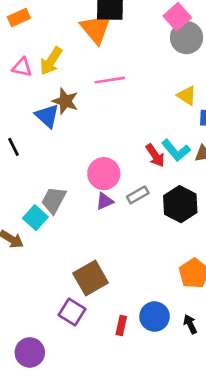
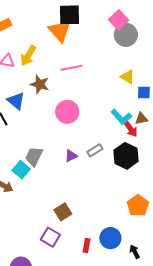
blue triangle: (47, 116) -> (16, 101), moved
red arrow: (155, 155) -> (131, 129), moved
pink circle: (104, 174) -> (67, 112), moved
brown square: (91, 278) -> (63, 212), size x0.7
black arrow: (190, 324) -> (135, 252), moved

